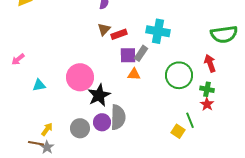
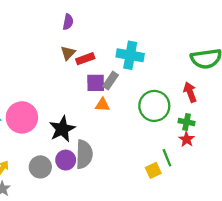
pink circle: (80, 77) -> (22, 117), moved
yellow square: (178, 131) -> (153, 170), turned 32

